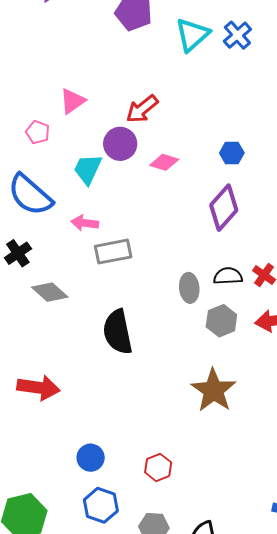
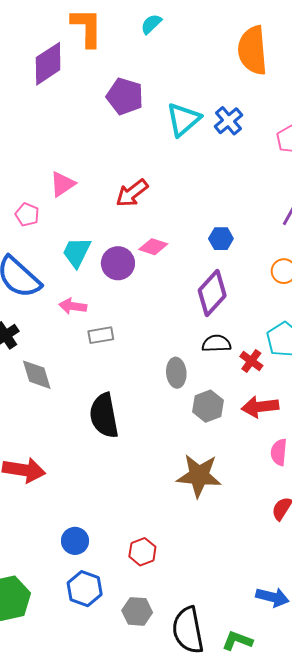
purple circle: (120, 144) -> (118, 263), moved
gray rectangle: (113, 252) -> (101, 335), size x0.7
black semicircle: (228, 276) -> (216, 343), moved
gray diamond: (50, 292) -> (37, 375), turned 30
brown star: (214, 390) -> (199, 476), turned -30

